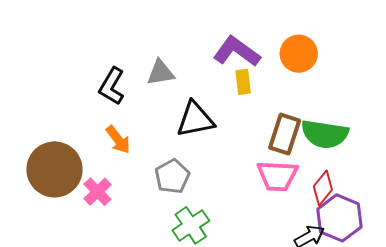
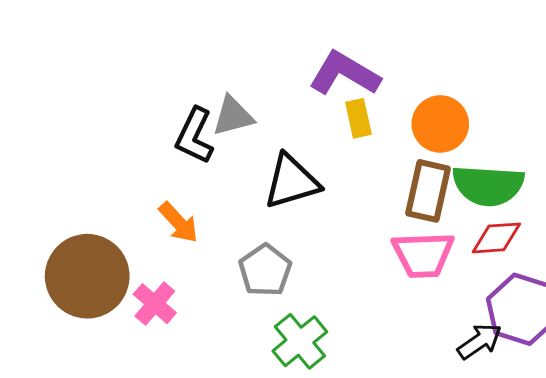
orange circle: (299, 54) -> (440, 124), moved
black L-shape: (112, 86) -> (195, 136), moved
red diamond: (323, 188) -> (496, 238), moved, turned 52

